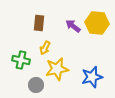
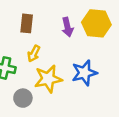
purple arrow: (73, 26) -> (67, 27), turned -140
blue star: (92, 77) -> (84, 73), moved

